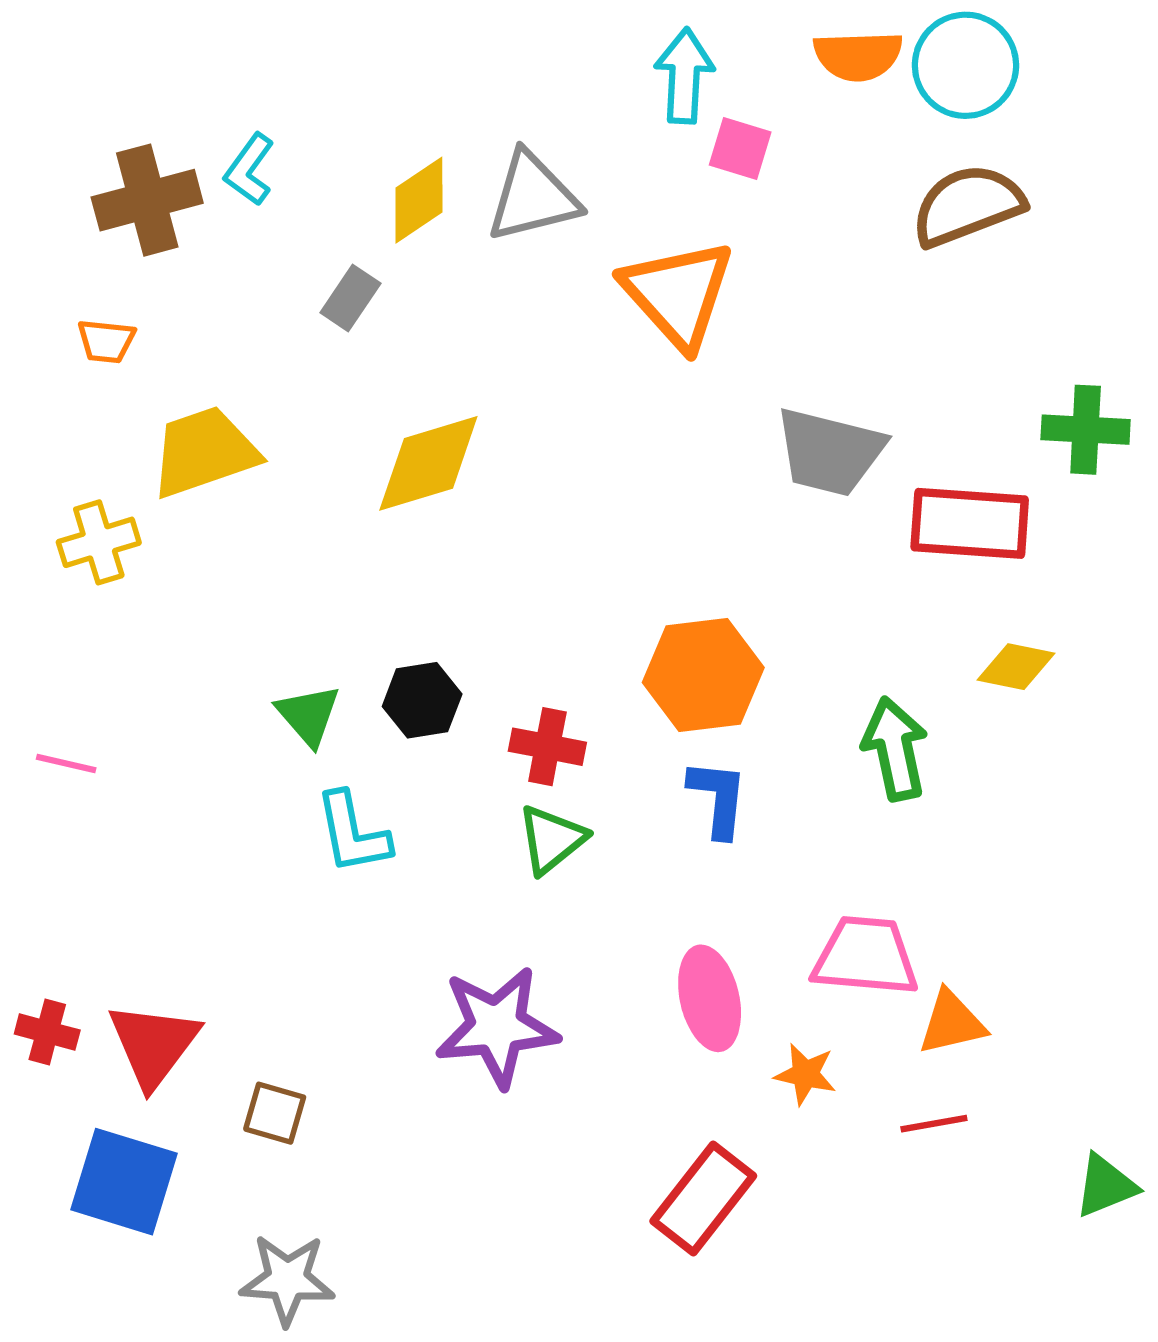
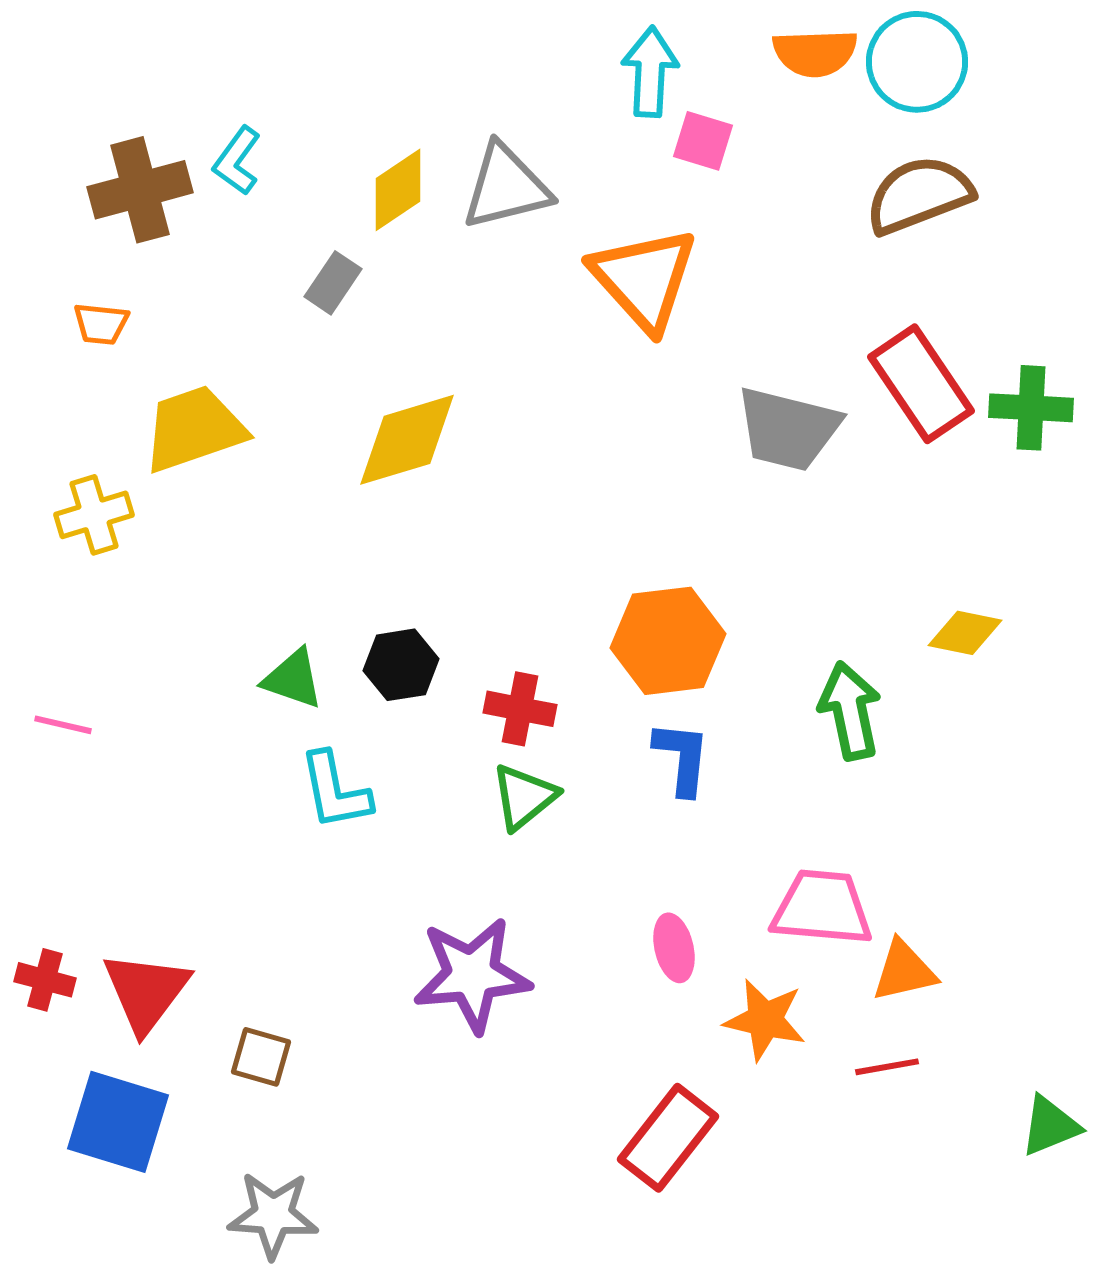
red rectangle: (970, 523) -> (921, 384), moved, turned 52
green triangle: (308, 715) -> (293, 679), turned -30
pink ellipse: (710, 998) -> (674, 948), size x0.7
orange star: (805, 1074) -> (765, 1020), size x1.4

